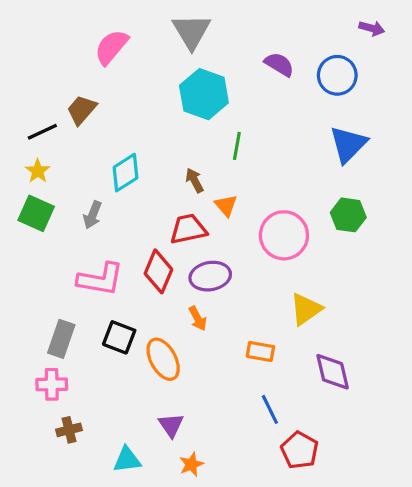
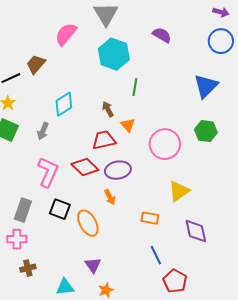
pink semicircle: (111, 47) -> (66, 34), moved
blue circle: (337, 75) -> (221, 41), moved
red diamond: (158, 271) -> (85, 167), turned -68
pink L-shape: (100, 279) -> (48, 172), turned -76

